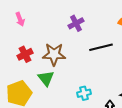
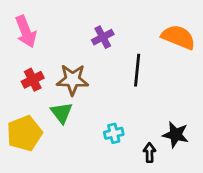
pink arrow: (20, 19) -> (26, 32), size x1.6
black line: (101, 47) -> (137, 70), turned -70

